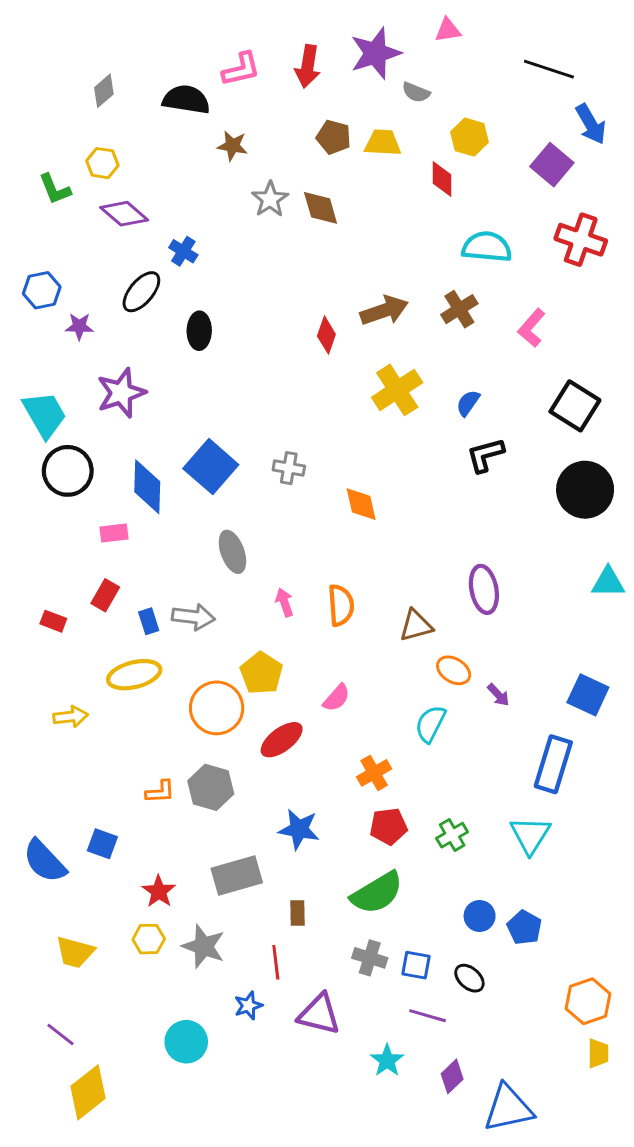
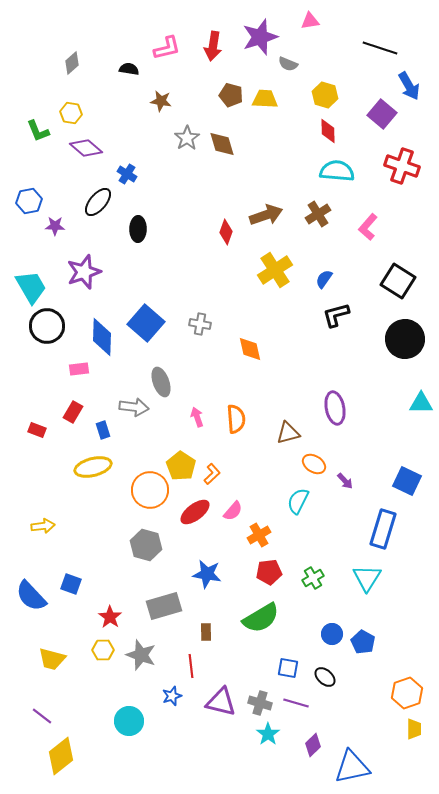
black semicircle: (186, 100) -> (129, 69), size x0.6
red diamond: (442, 179) -> (328, 131), moved
gray arrow: (193, 617) -> (134, 407), moved
pink semicircle: (337, 698) -> (233, 511), moved
yellow arrow: (71, 717) -> (43, 526), moved
orange L-shape: (160, 792) -> (212, 474), moved, turned -40
gray cross: (370, 958) -> (260, 703), moved

